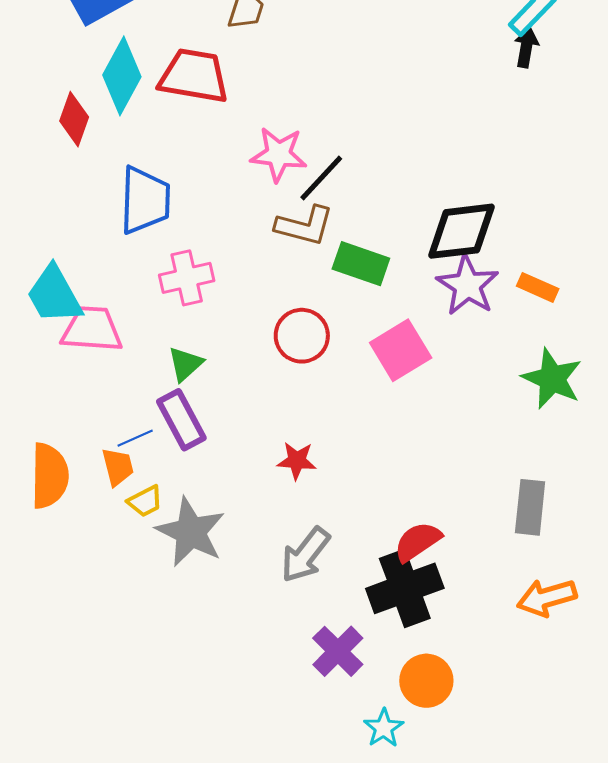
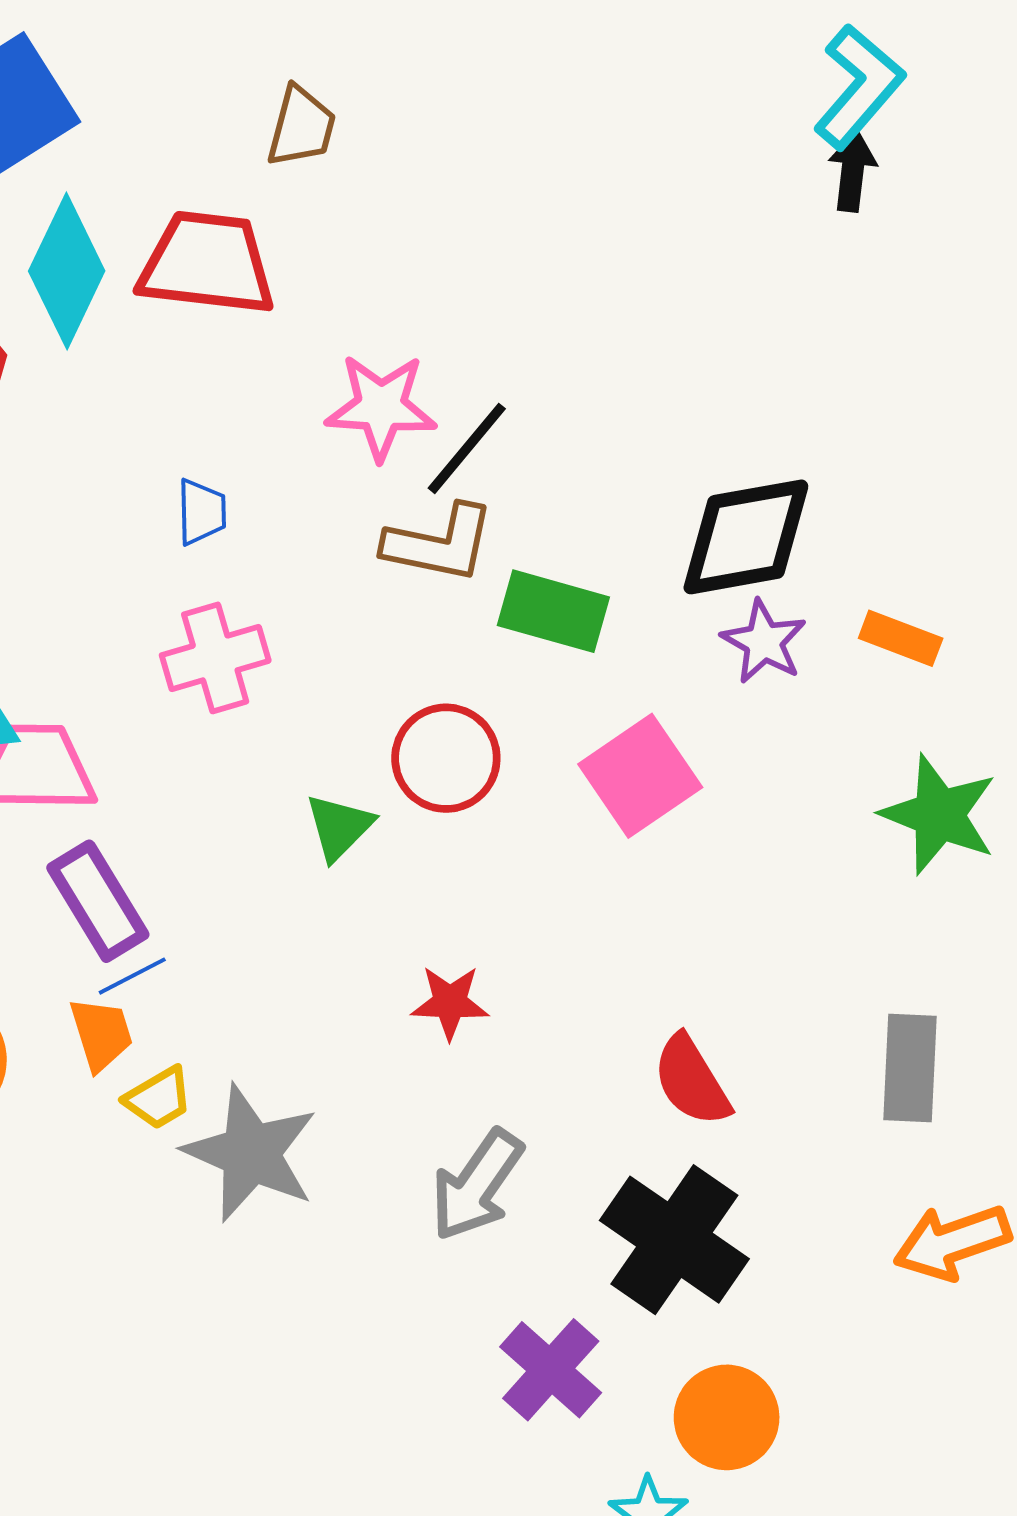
blue trapezoid: (145, 200) -> (201, 512), moved, size x0.5
purple star: (468, 285) -> (764, 642), size x0.7
green triangle: (185, 364) -> (339, 827), moved
purple rectangle: (181, 420) -> (98, 901), moved
red semicircle: (418, 542) -> (692, 1081), moved, turned -84
black cross: (405, 588) -> (674, 1240), turned -32

